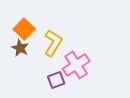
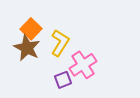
brown star: (20, 48) -> (27, 48), size x1.5

